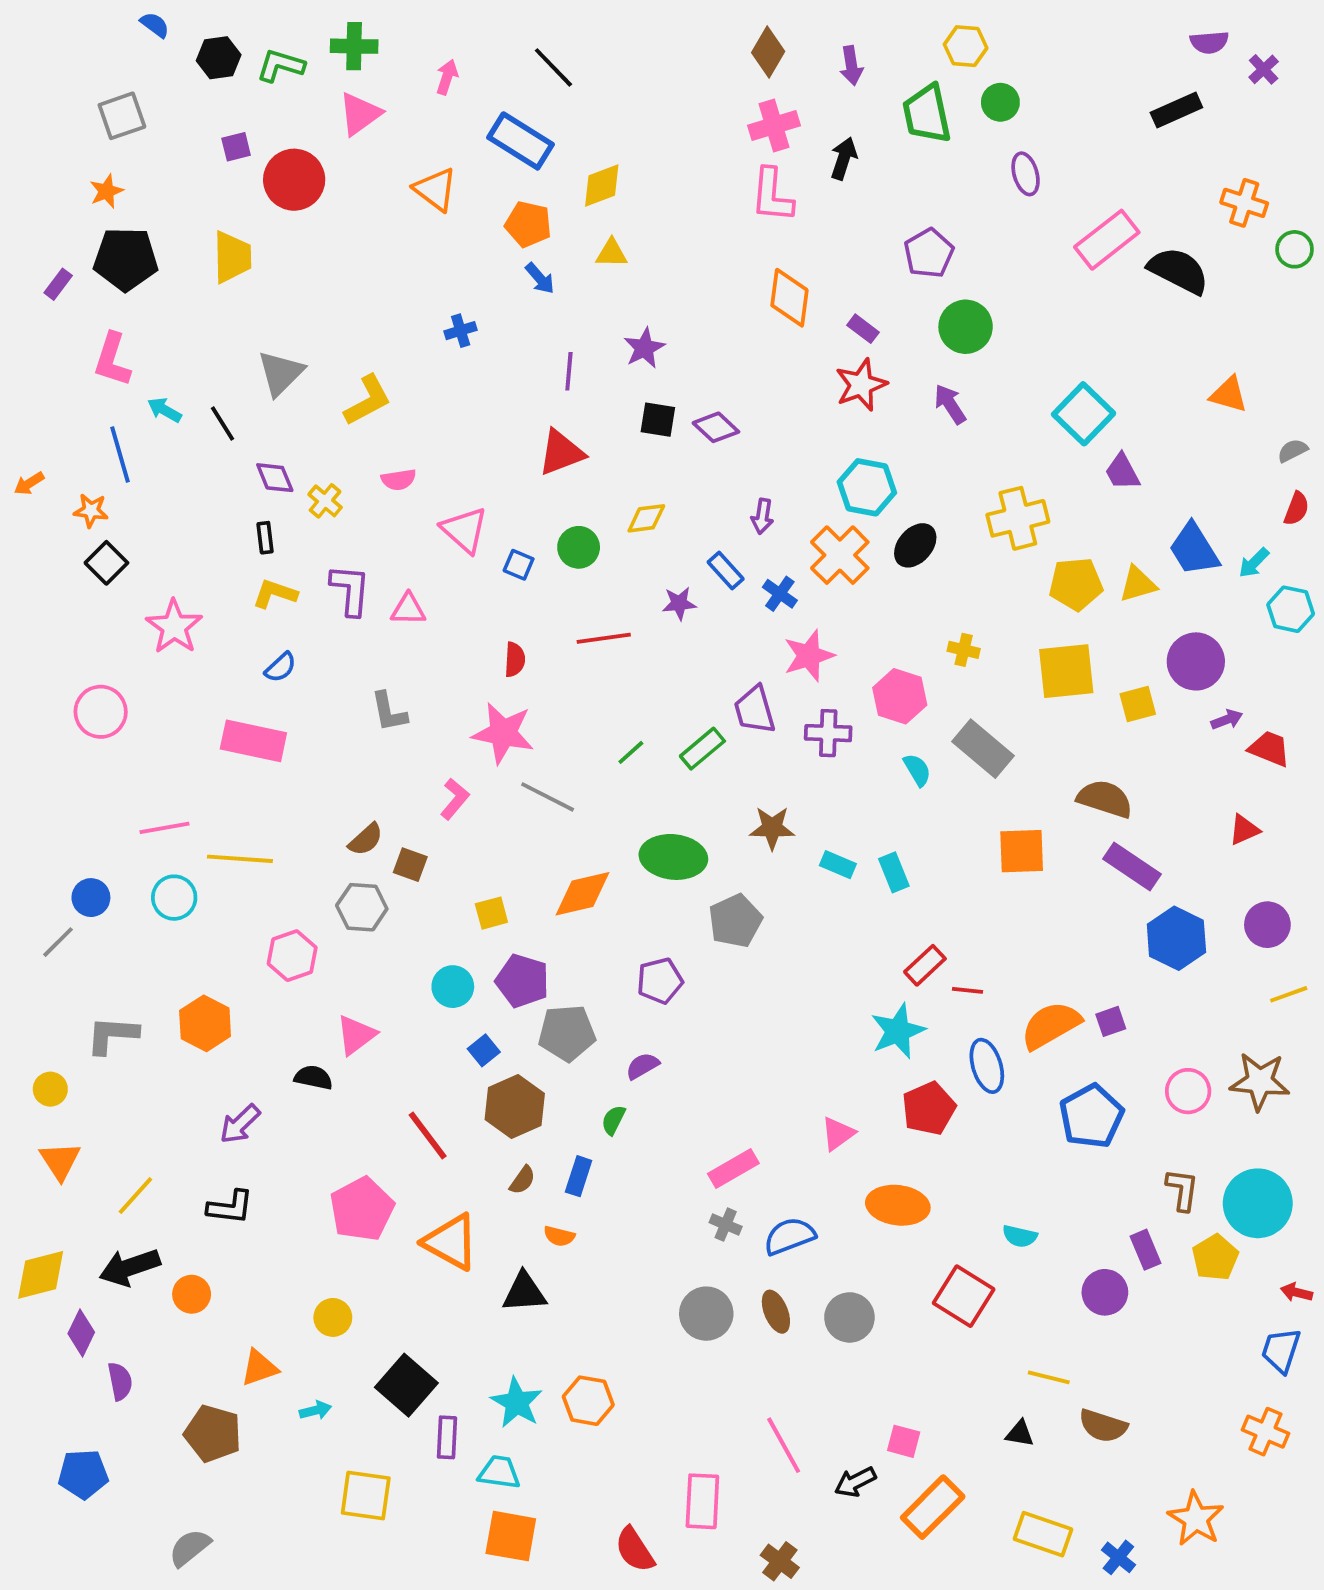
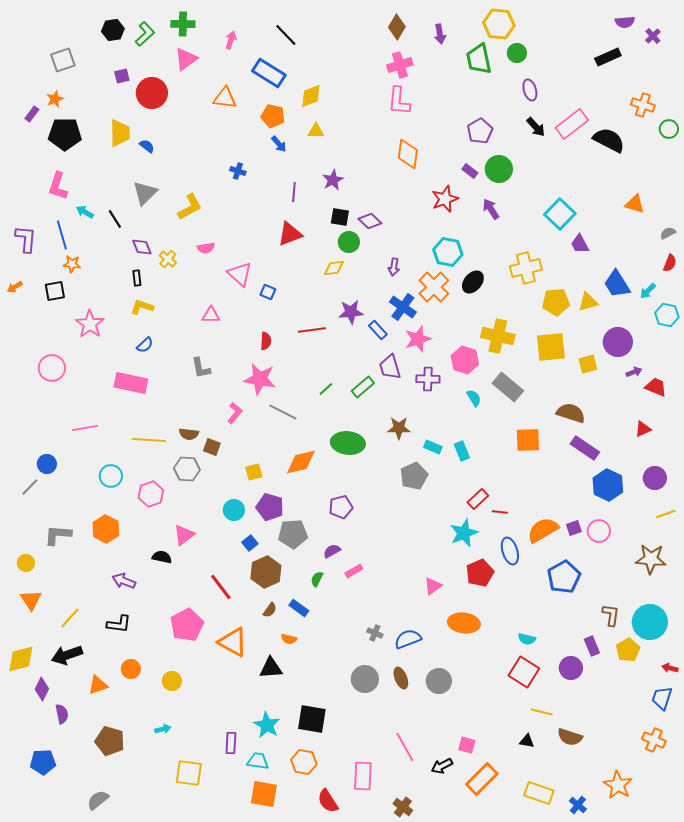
blue semicircle: (155, 25) -> (147, 146), moved
yellow hexagon: (966, 46) -> (499, 24), size x1.4
green L-shape: (281, 66) -> (145, 34), turned 120
black arrow: (844, 158) -> (536, 127), moved, turned 120
orange triangle: (435, 189) -> (225, 98), turned -30
purple rectangle: (58, 284) -> (32, 114), moved
purple rectangle: (863, 329) -> (470, 171), moved
blue cross: (461, 331) -> (238, 171), turned 35
orange arrow: (29, 483) -> (15, 287), moved
orange star: (91, 511) -> (72, 264), moved
green circle: (579, 547) -> (349, 242), moved
black square: (106, 563) -> (55, 291), turned 35
blue rectangle: (726, 571) -> (378, 330), moved
purple L-shape: (350, 590) -> (26, 239), moved
blue cross: (780, 594) -> (403, 307), size x1.5
purple star: (679, 603) -> (351, 312), size x1.4
yellow cross: (964, 650) -> (498, 336), size x2.0
brown semicircle: (366, 840) -> (189, 434), turned 48
yellow line: (240, 859) -> (149, 440), moved
cyan circle: (174, 898) -> (111, 476), moved
gray pentagon: (735, 921) -> (414, 476), moved
pink circle: (1188, 1091) -> (599, 531), moved
purple arrow: (240, 1124) -> (124, 581), turned 65
pink rectangle: (733, 1168) -> (354, 571), moved, size x0.7
blue rectangle: (579, 1176) -> (299, 608), turned -72
orange circle: (192, 1294) -> (131, 669), moved
red square: (964, 1296) -> (524, 672), moved
orange triangle: (259, 1368) -> (98, 685), moved
black square: (406, 1385) -> (312, 719), moved, turned -32
orange hexagon: (588, 1401) -> (304, 762), moved

